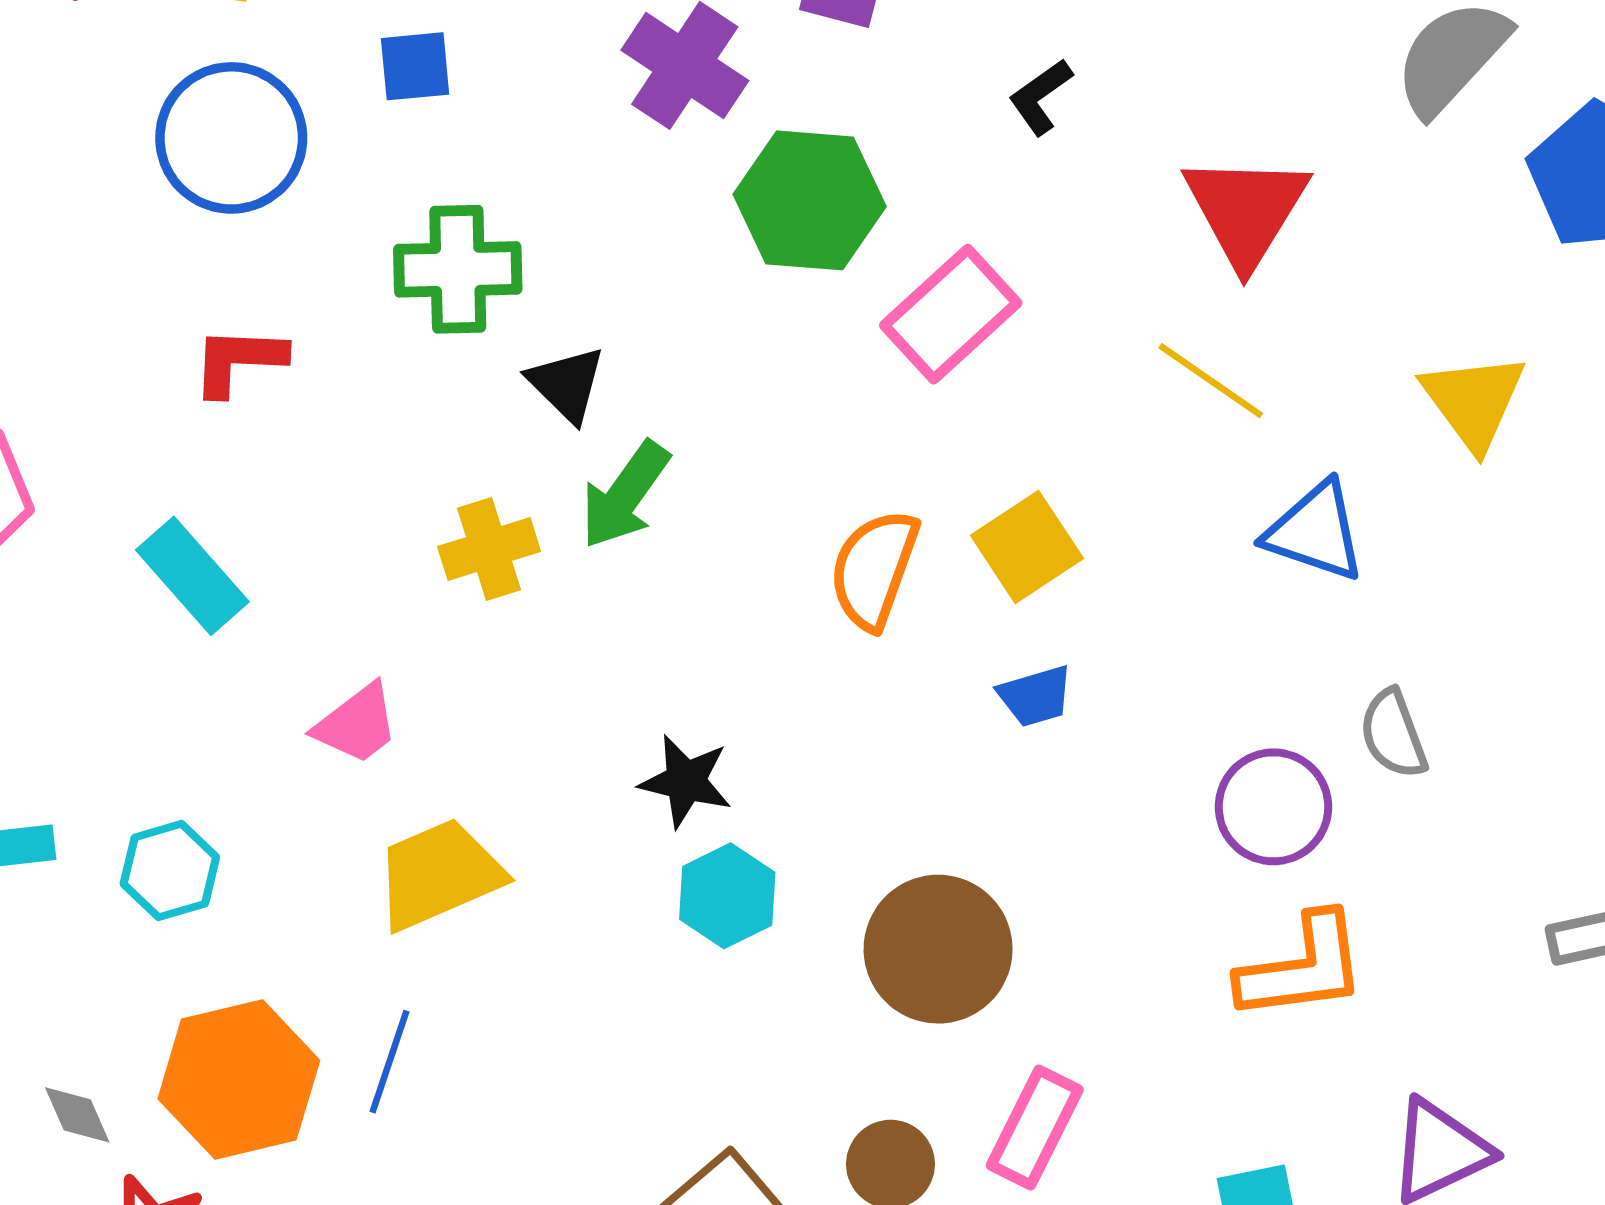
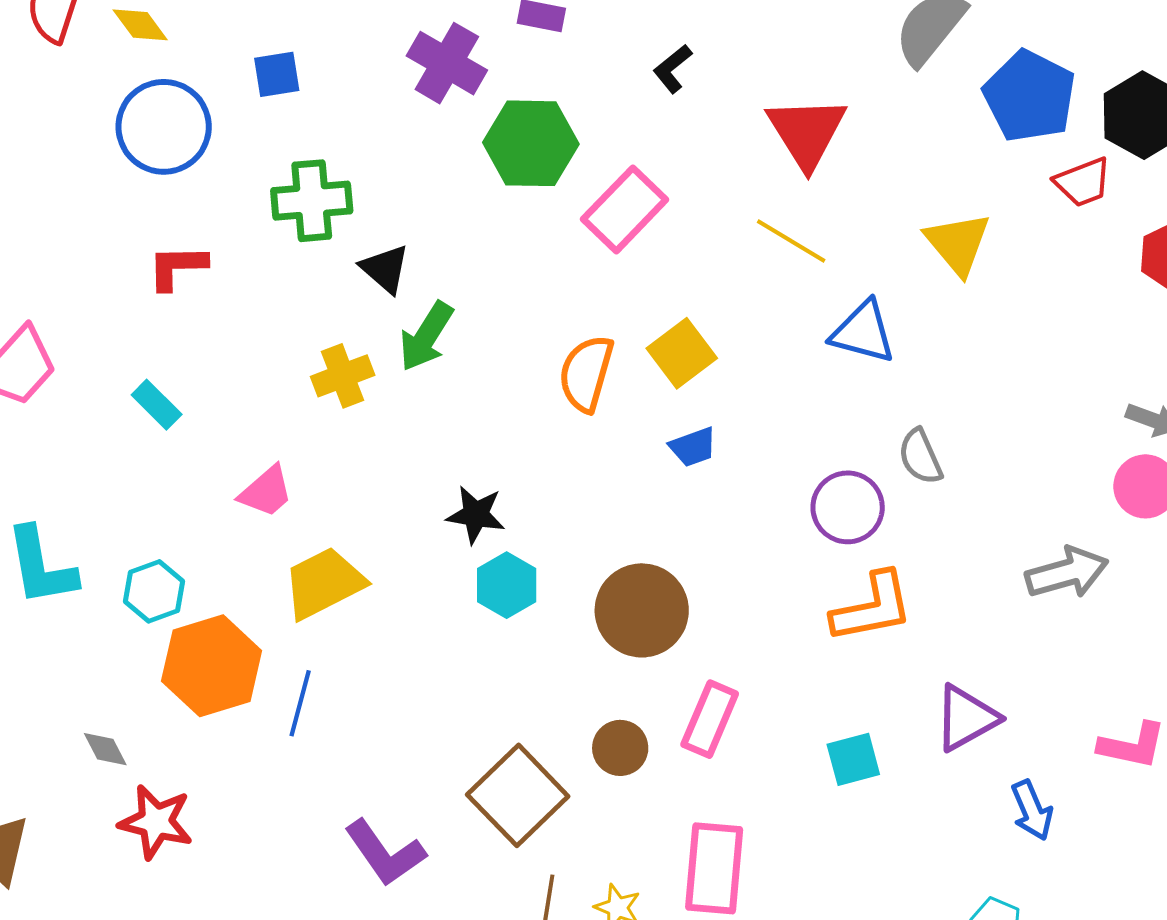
cyan rectangle: (192, 576) -> (157, 405), size x0.7
orange hexagon: (239, 1080) -> (212, 666), moved

